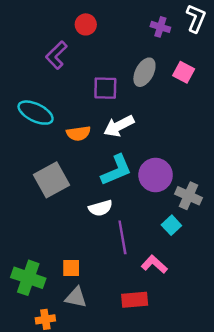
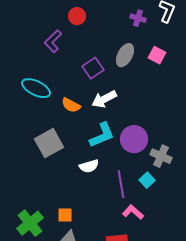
purple square: (105, 88) -> (93, 68), turned -35
orange semicircle: (78, 133) -> (71, 105), turned 36
purple line: (122, 237) -> (121, 184), moved
green cross: (28, 278) -> (30, 223), turned 32

